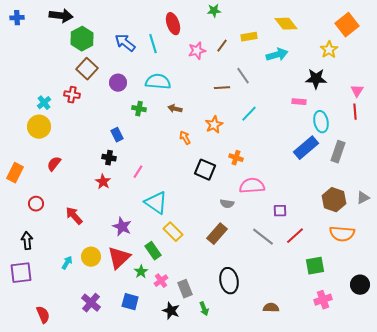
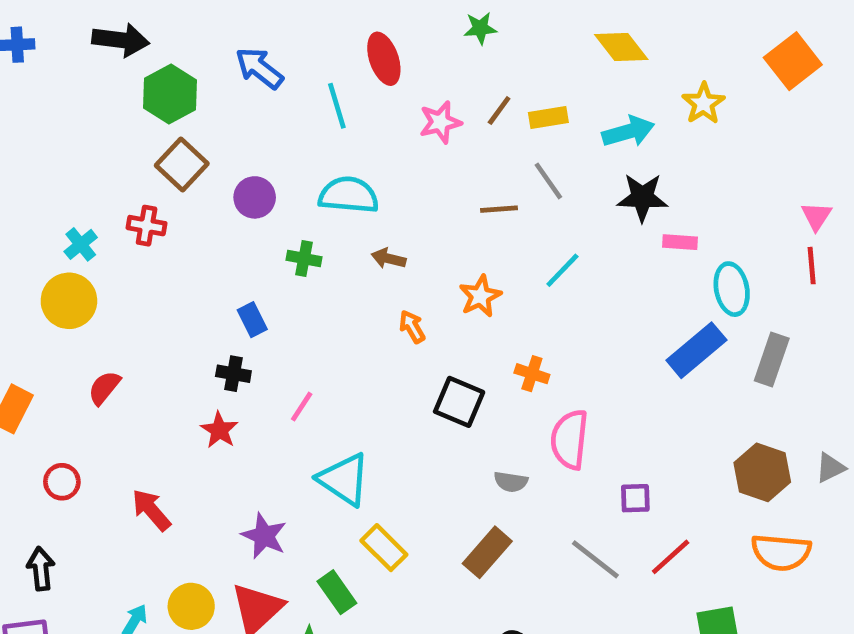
yellow diamond: (286, 24) -> (621, 47), moved
yellow rectangle: (249, 37) -> (548, 118), moved
blue arrow: (125, 43) -> (259, 68), moved
yellow star: (329, 50) -> (703, 103), moved
black star: (316, 79) -> (642, 197), moved
pink semicircle: (252, 186) -> (570, 439), turned -80

